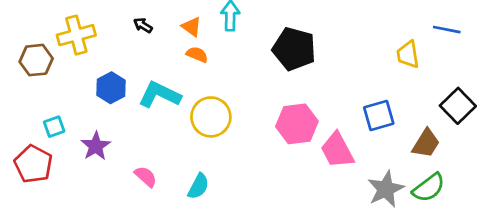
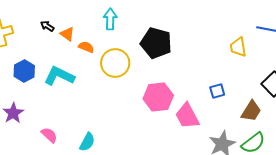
orange triangle: (191, 27) -> (67, 34), moved
blue square: (379, 116) -> (217, 91), size x0.7
yellow circle: (211, 117) -> (115, 63), moved

